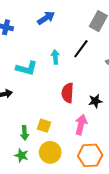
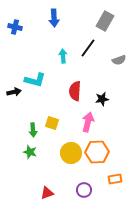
blue arrow: (46, 18) -> (54, 18), turned 120
cyan L-shape: (27, 68) -> (35, 80), moved
yellow circle: (50, 152) -> (71, 153), moved

